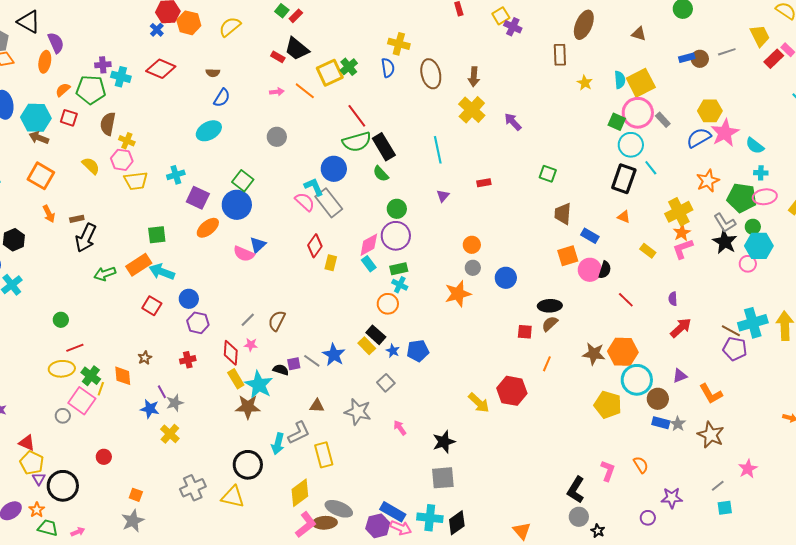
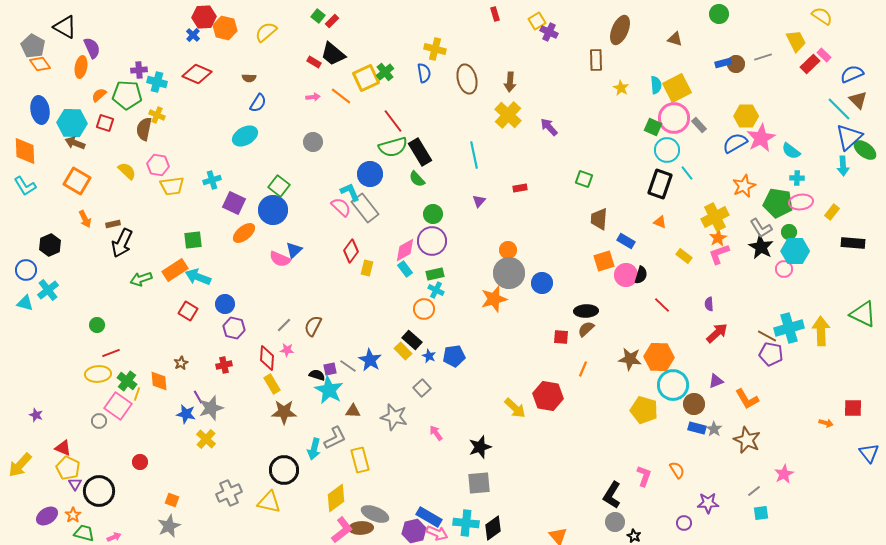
yellow cross: (127, 141) -> (157, 115), moved
gray circle: (473, 268) -> (509, 273), size x2.0
cyan star: (259, 385) -> (329, 390), moved
gray star: (175, 403) -> (211, 408), size x1.4

